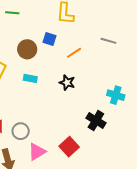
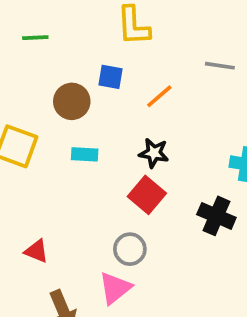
gray circle: (21, 131) -> (130, 249), moved
red square: (69, 147) -> (147, 195), moved

